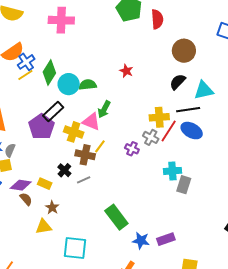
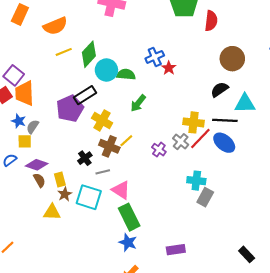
blue cross: (26, 62) -> (155, 57), moved
pink triangle: (91, 122) -> (121, 190), moved
yellow rectangle: (45, 184) -> (60, 179), moved, turned 40
blue star: (141, 241) -> (128, 242), moved
cyan square: (75, 248) -> (89, 197), moved

